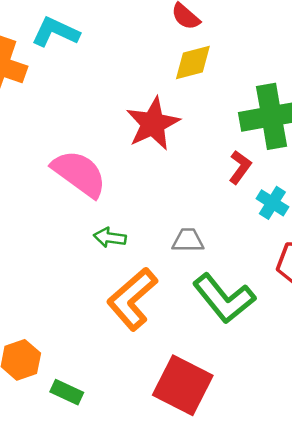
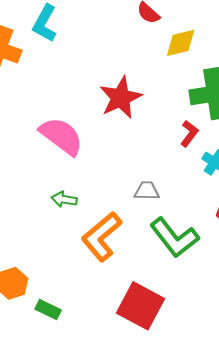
cyan L-shape: (55, 32) -> (45, 23), turned -87
yellow diamond: (193, 62) -> (181, 43), moved
green arrow: (110, 238) -> (64, 199), moved

